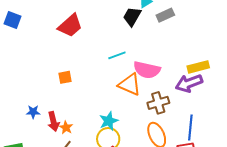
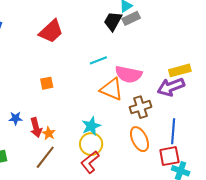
gray rectangle: (165, 15) -> (131, 18), moved

